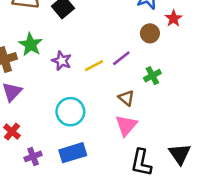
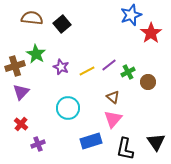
red star: (174, 18) -> (151, 33), size x1.5
brown circle: (150, 33) -> (148, 82), moved
green cross: (152, 76) -> (128, 72), moved
blue rectangle: (73, 153) -> (91, 141), moved

